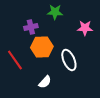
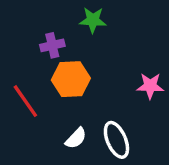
pink star: (85, 28) -> (150, 86), moved
white ellipse: (69, 60) -> (116, 140), moved

